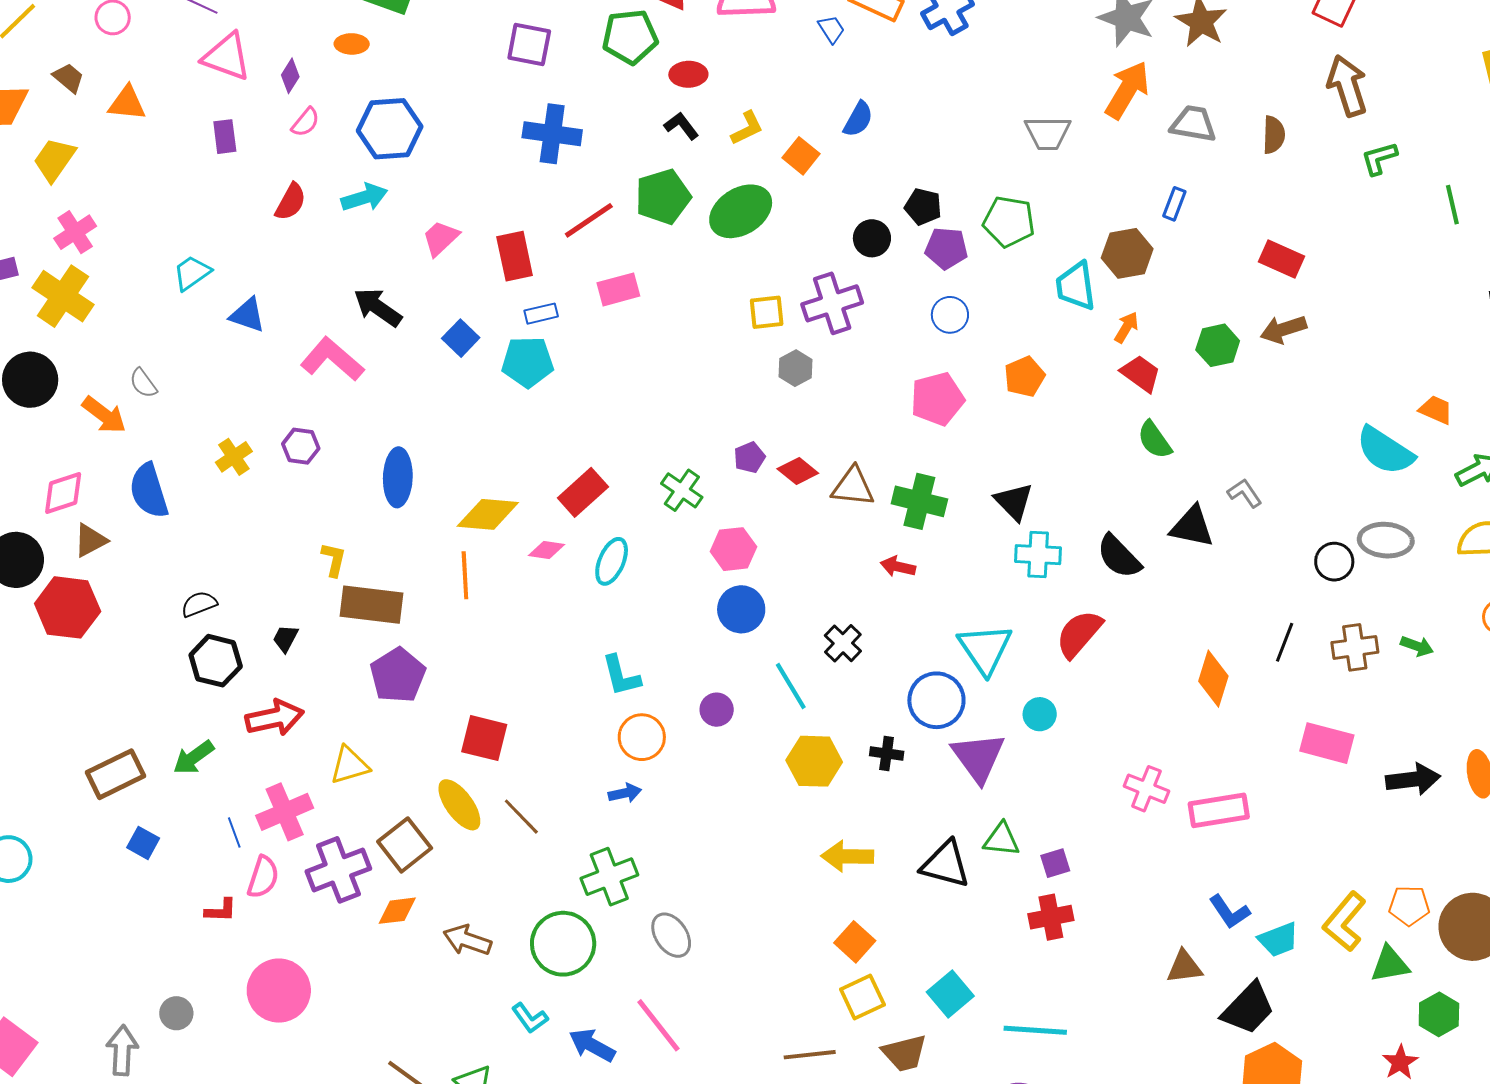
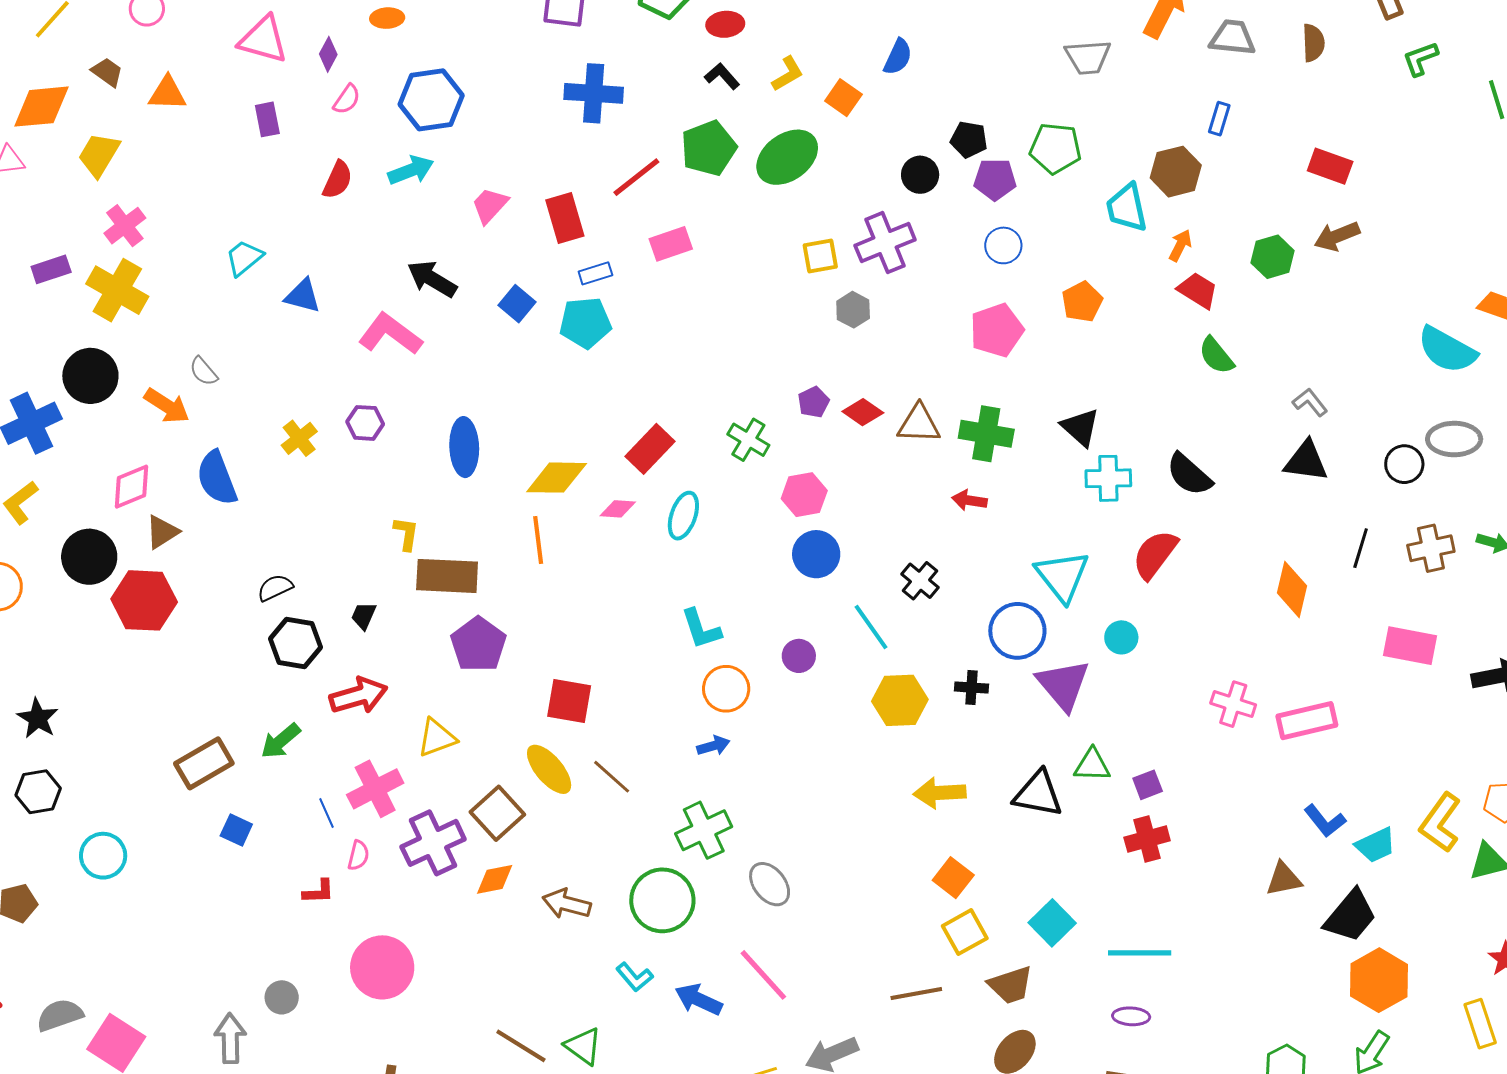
black triangle: (1192, 527) -> (1306, 461), moved
pink semicircle: (263, 877) -> (358, 855), size x0.7

